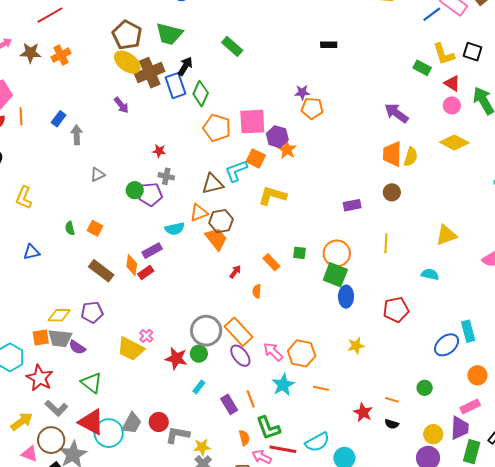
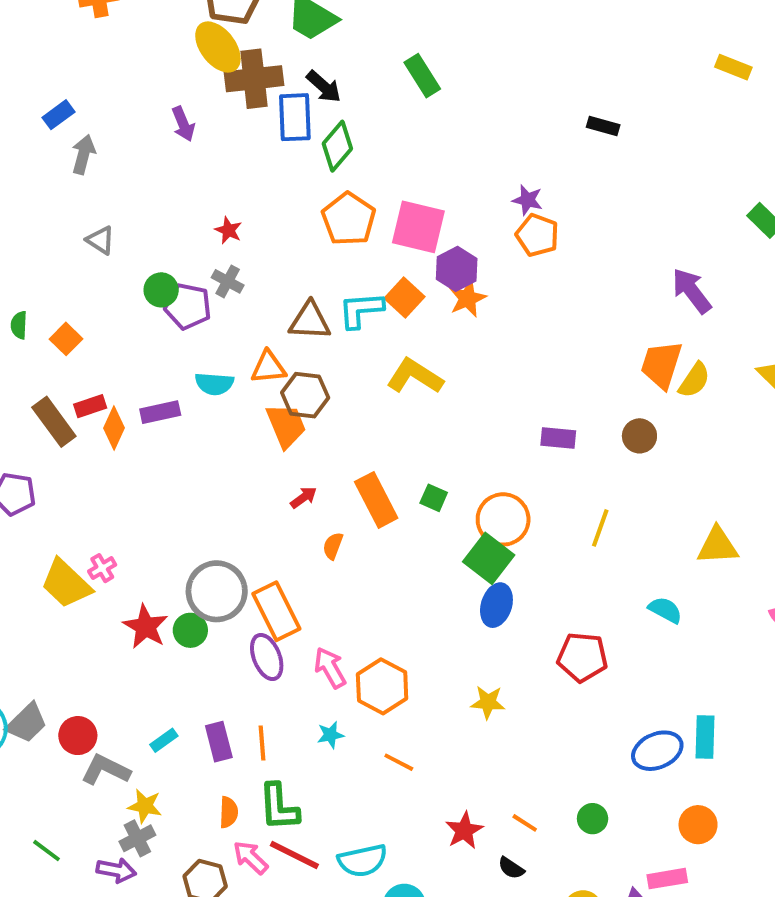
black arrow: (185, 66) -> (324, 87), turned 84
gray triangle: (98, 175) -> (100, 240), turned 42
orange rectangle: (271, 262) -> (376, 500), size x1.5
red rectangle: (146, 272) -> (90, 406), moved
cyan star: (283, 385) -> (330, 735), size x0.6
cyan rectangle: (199, 387) -> (164, 740), moved

